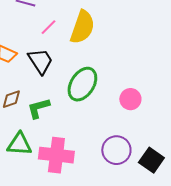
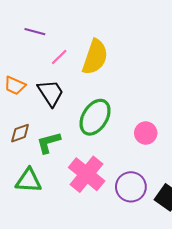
pink cross: (56, 155) -> (87, 174), moved, turned 32

